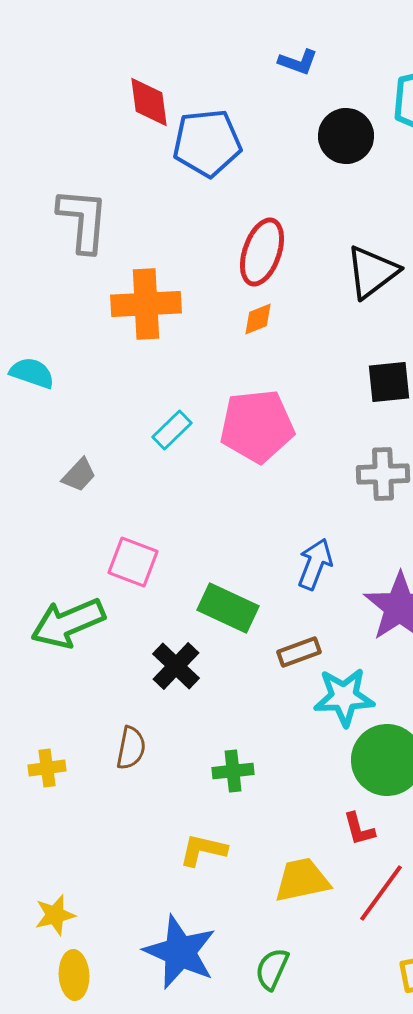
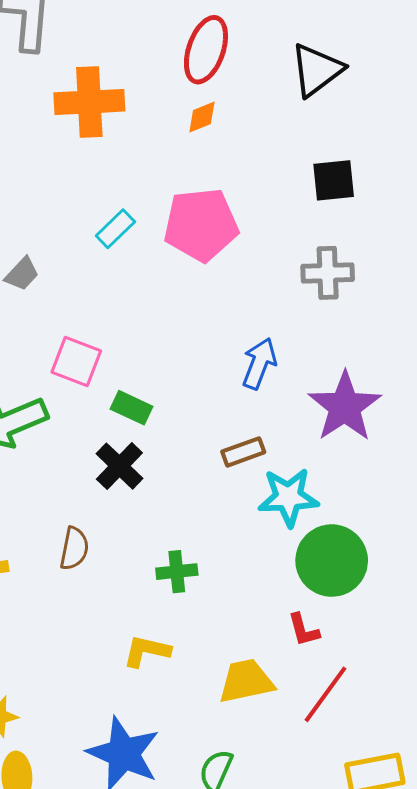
green rectangle: (228, 608) -> (132, 408), moved, size x0.7

